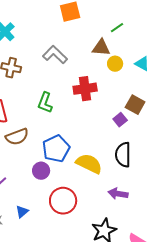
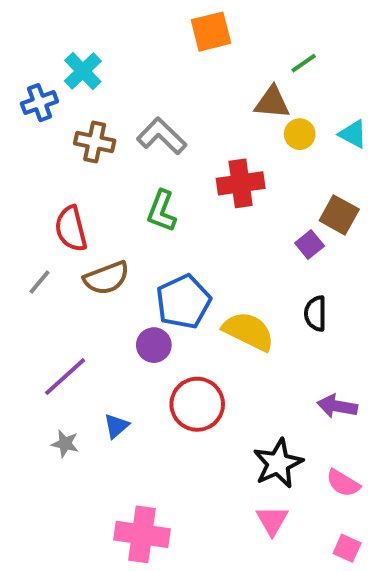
gray L-shape: (55, 55) -> (162, 136), moved
black semicircle: (123, 155) -> (315, 314), size x0.7
purple arrow: (118, 194) -> (337, 406), moved

